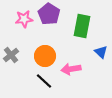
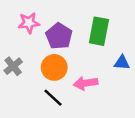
purple pentagon: (49, 14) -> (59, 36), moved
blue triangle: (101, 52) -> (122, 63), turned -40

